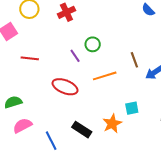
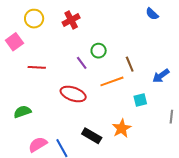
brown line: (134, 60) -> (130, 64), moved
cyan square: (132, 108) -> (140, 100), moved
pink semicircle: (22, 126) -> (38, 144), moved

